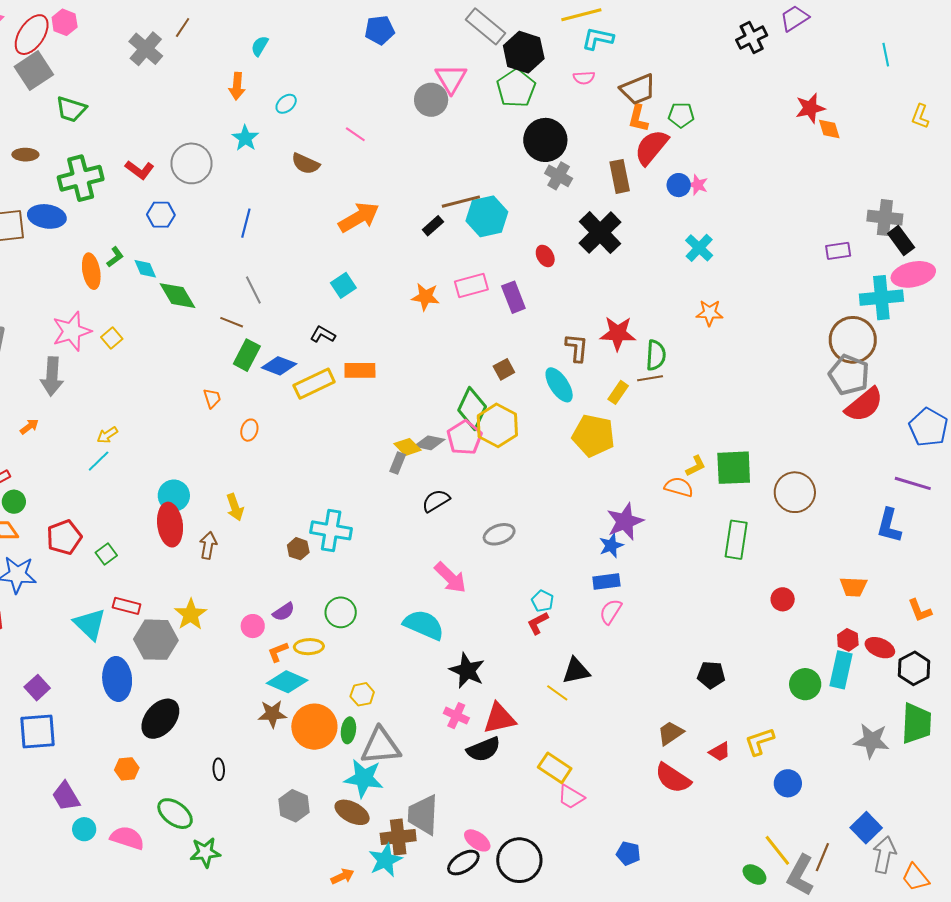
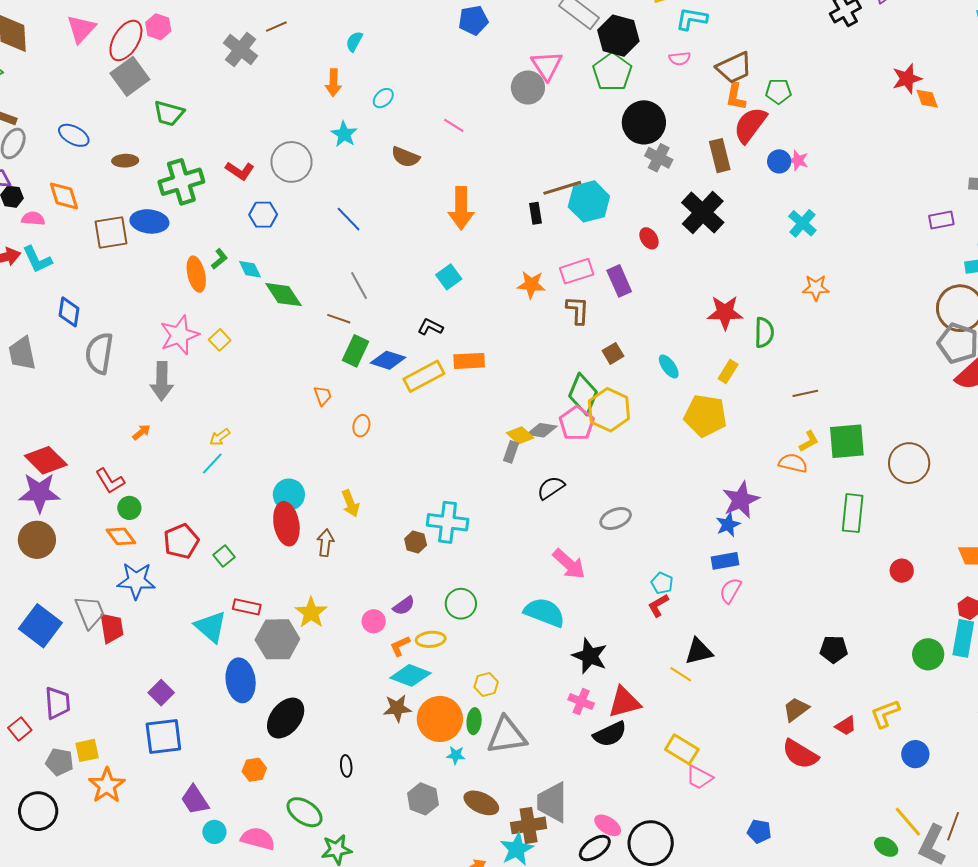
brown line: (183, 27) -> (276, 27), turned 35
orange arrow: (359, 217) -> (461, 208), turned 123
blue line: (246, 223) -> (349, 219), turned -56
black rectangle: (433, 226) -> (536, 213), turned -55
brown L-shape: (577, 348) -> (578, 310), moved
brown line: (650, 378) -> (805, 393), moved
cyan ellipse: (559, 385) -> (669, 367), size x0.7
cyan star: (364, 778) -> (456, 755), moved, size x0.5

